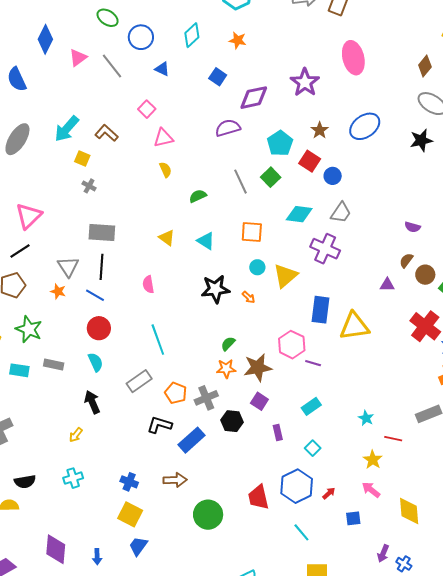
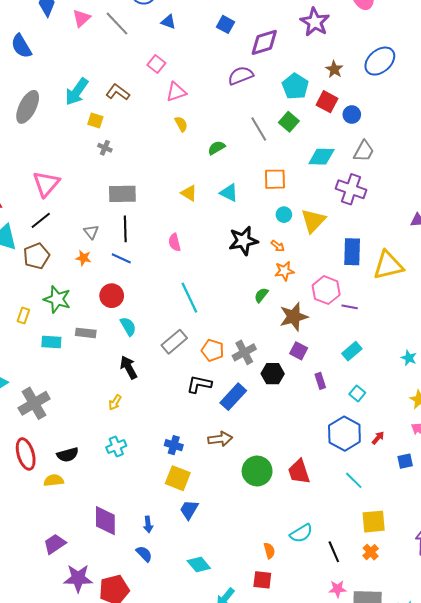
gray triangle: (68, 267) -> (91, 232), size x0.7
red circle: (99, 328) -> (112, 296), moved
orange star: (226, 369) -> (284, 271), moved
red trapezoid: (258, 497) -> (299, 472), moved

